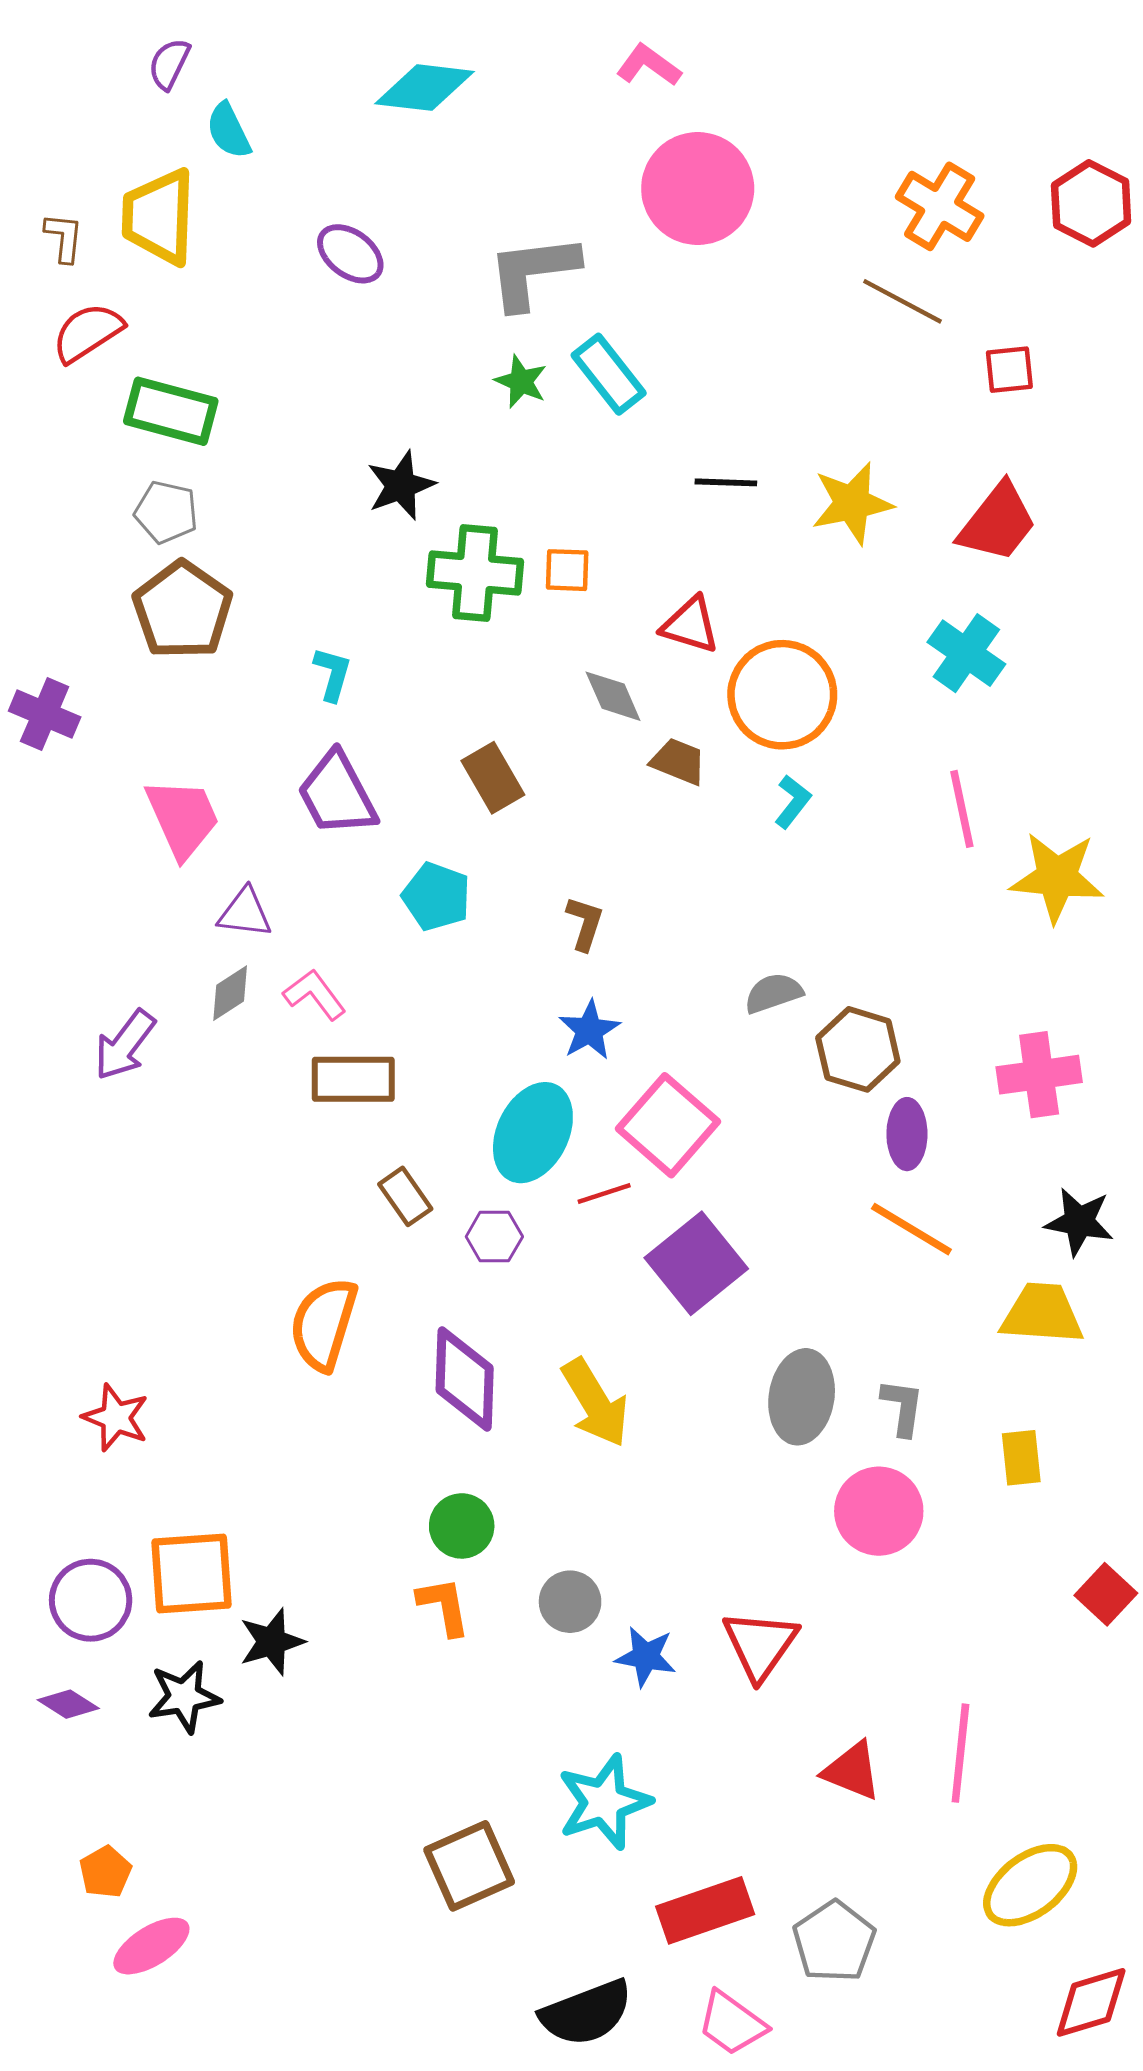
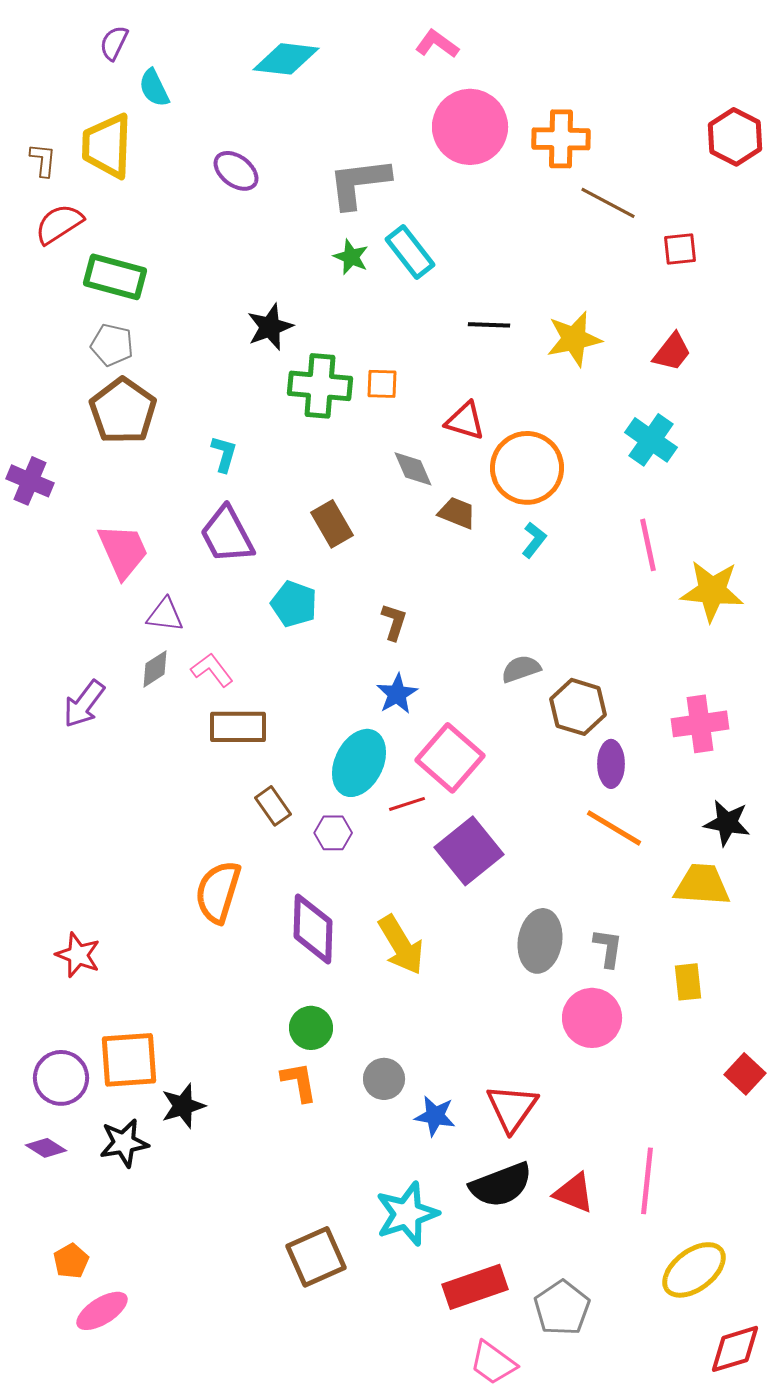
orange cross: (940, 206) -> (561, 139), moved, turned -30
red trapezoid: (998, 523) -> (672, 352), size x0.7
black semicircle: (586, 2013) -> (501, 1185), moved

